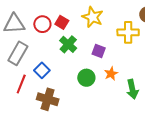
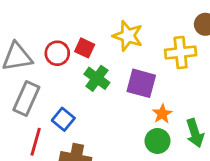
purple square: (99, 51) -> (141, 83), size x1.5
green circle: (86, 78) -> (158, 141), moved

